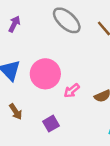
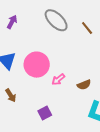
purple square: (51, 124) -> (45, 113), moved

